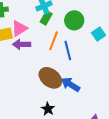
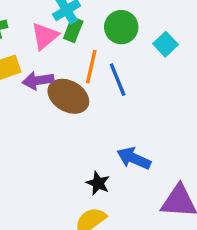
pink triangle: (19, 28) -> (45, 36), moved
brown ellipse: (50, 78) -> (68, 96), moved
blue arrow: (70, 84) -> (134, 158), moved

